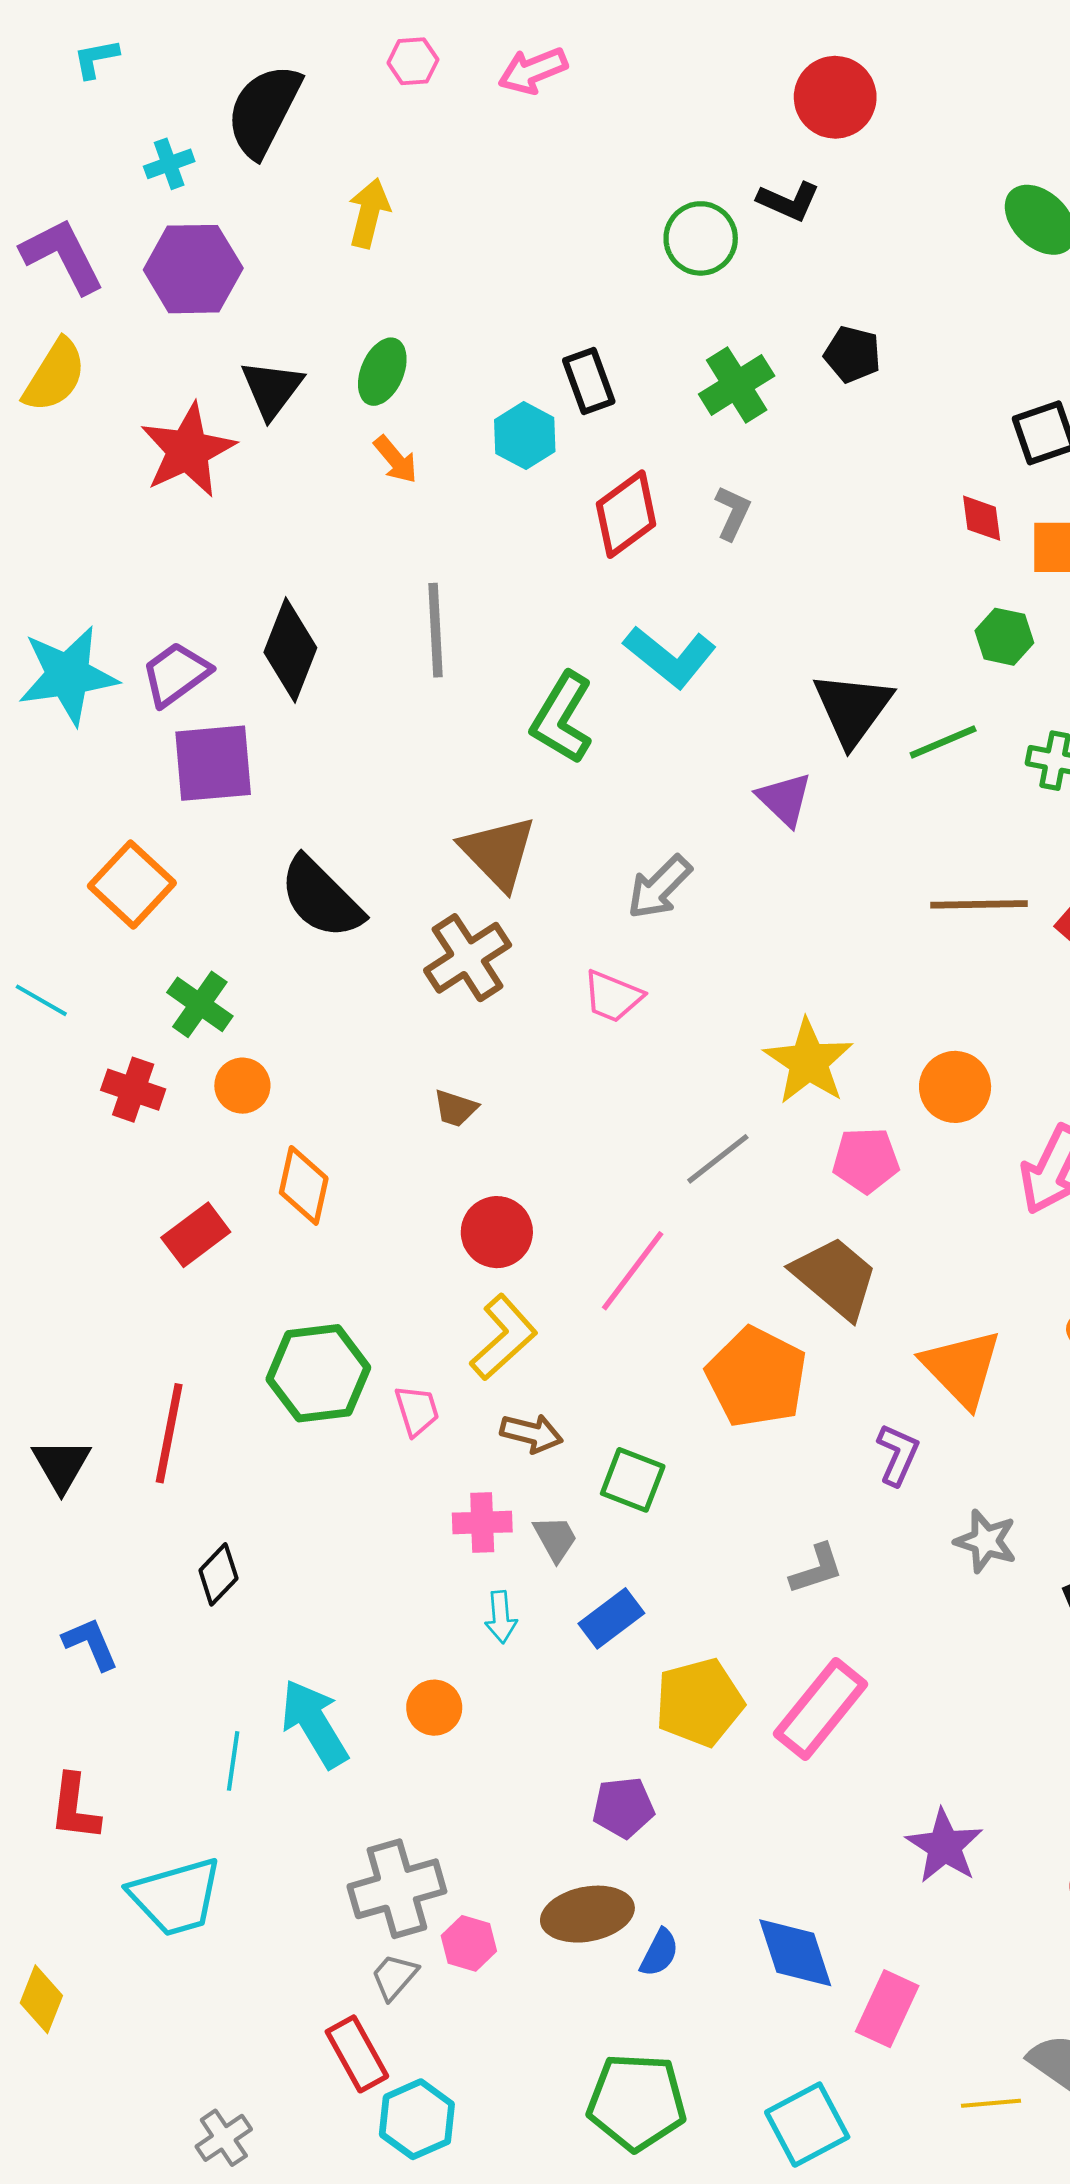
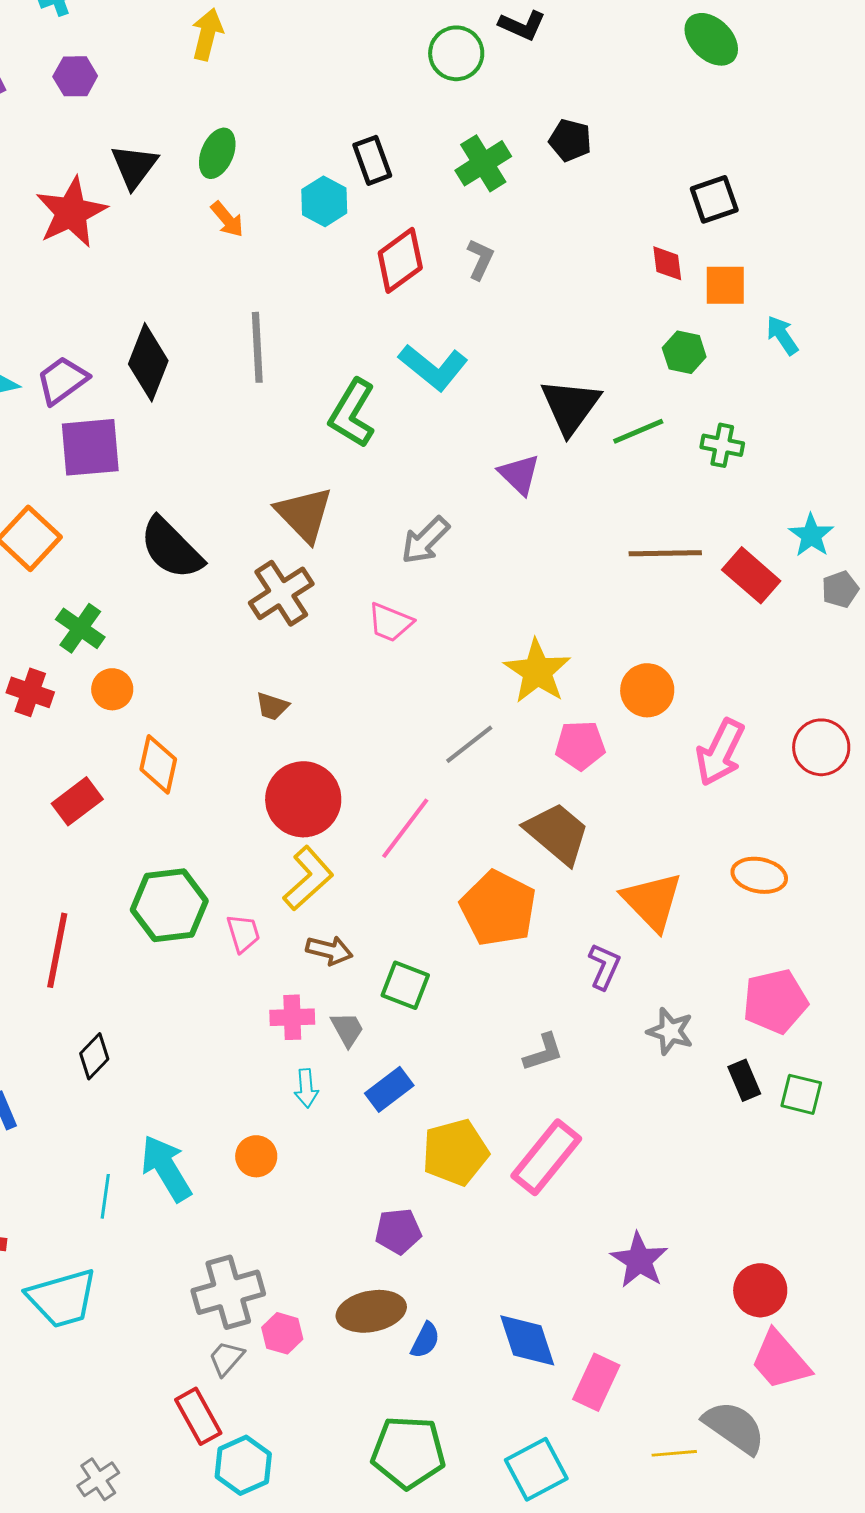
purple hexagon: (193, 269) -> (75, 76), size x0.6
red circle: (497, 1232) -> (303, 799), size x1.4

